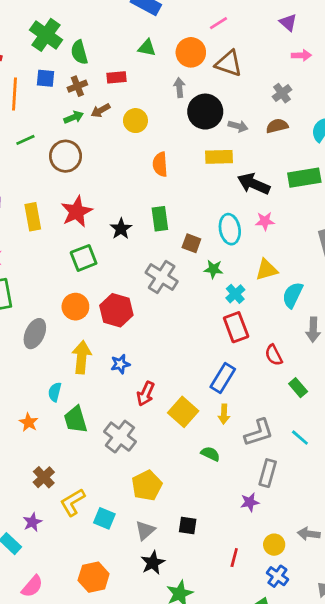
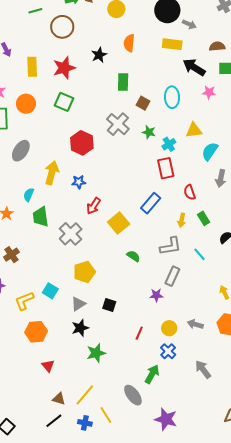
brown semicircle: (277, 126) -> (217, 46), moved
pink star: (265, 221) -> (209, 92), moved
black star: (121, 229) -> (99, 55), moved
green square: (84, 258) -> (64, 102), turned 36
green star: (213, 269) -> (149, 132), moved
orange circle: (75, 307) -> (26, 104), moved
yellow arrow: (224, 414) -> (182, 220), moved
yellow L-shape: (73, 502) -> (24, 301), moved

